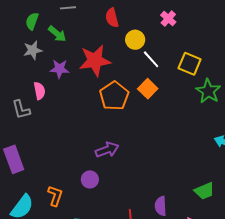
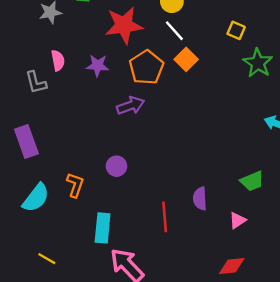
white line: (151, 59) -> (174, 31), moved
yellow square: (190, 64) -> (236, 30), size x0.7
purple star: (60, 69) -> (98, 65), moved
purple arrow: (107, 150) -> (131, 106), moved

